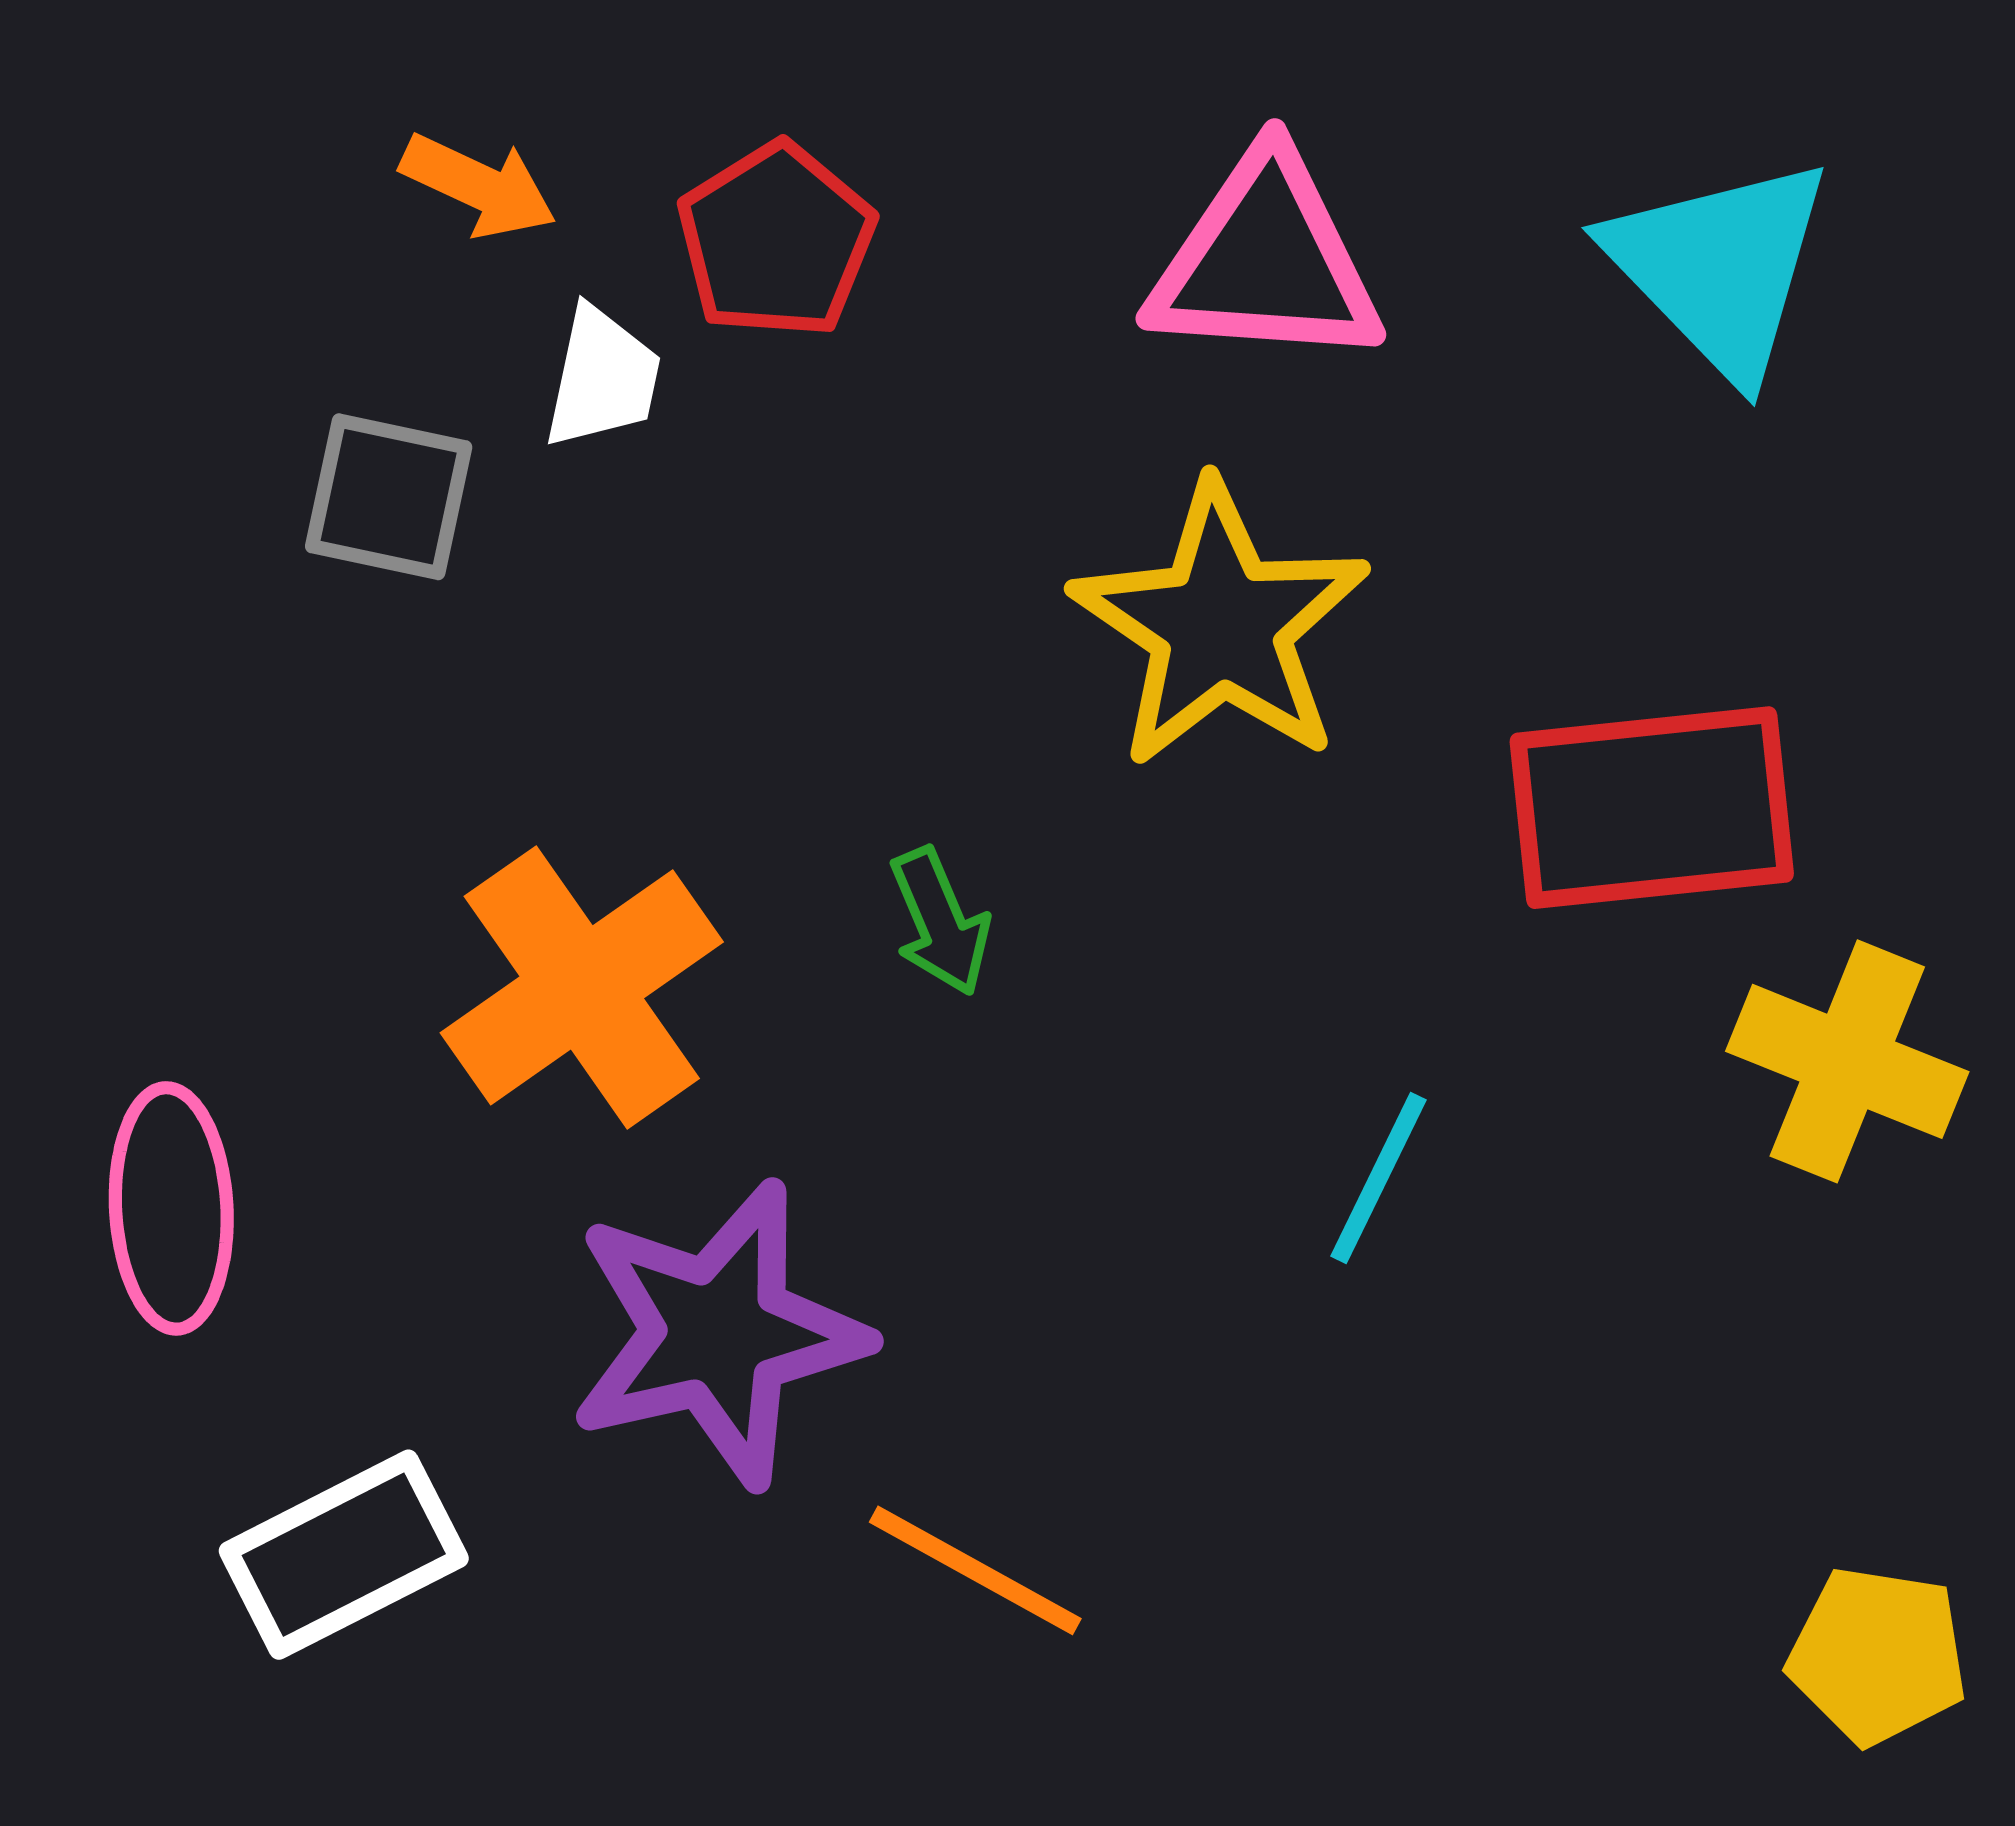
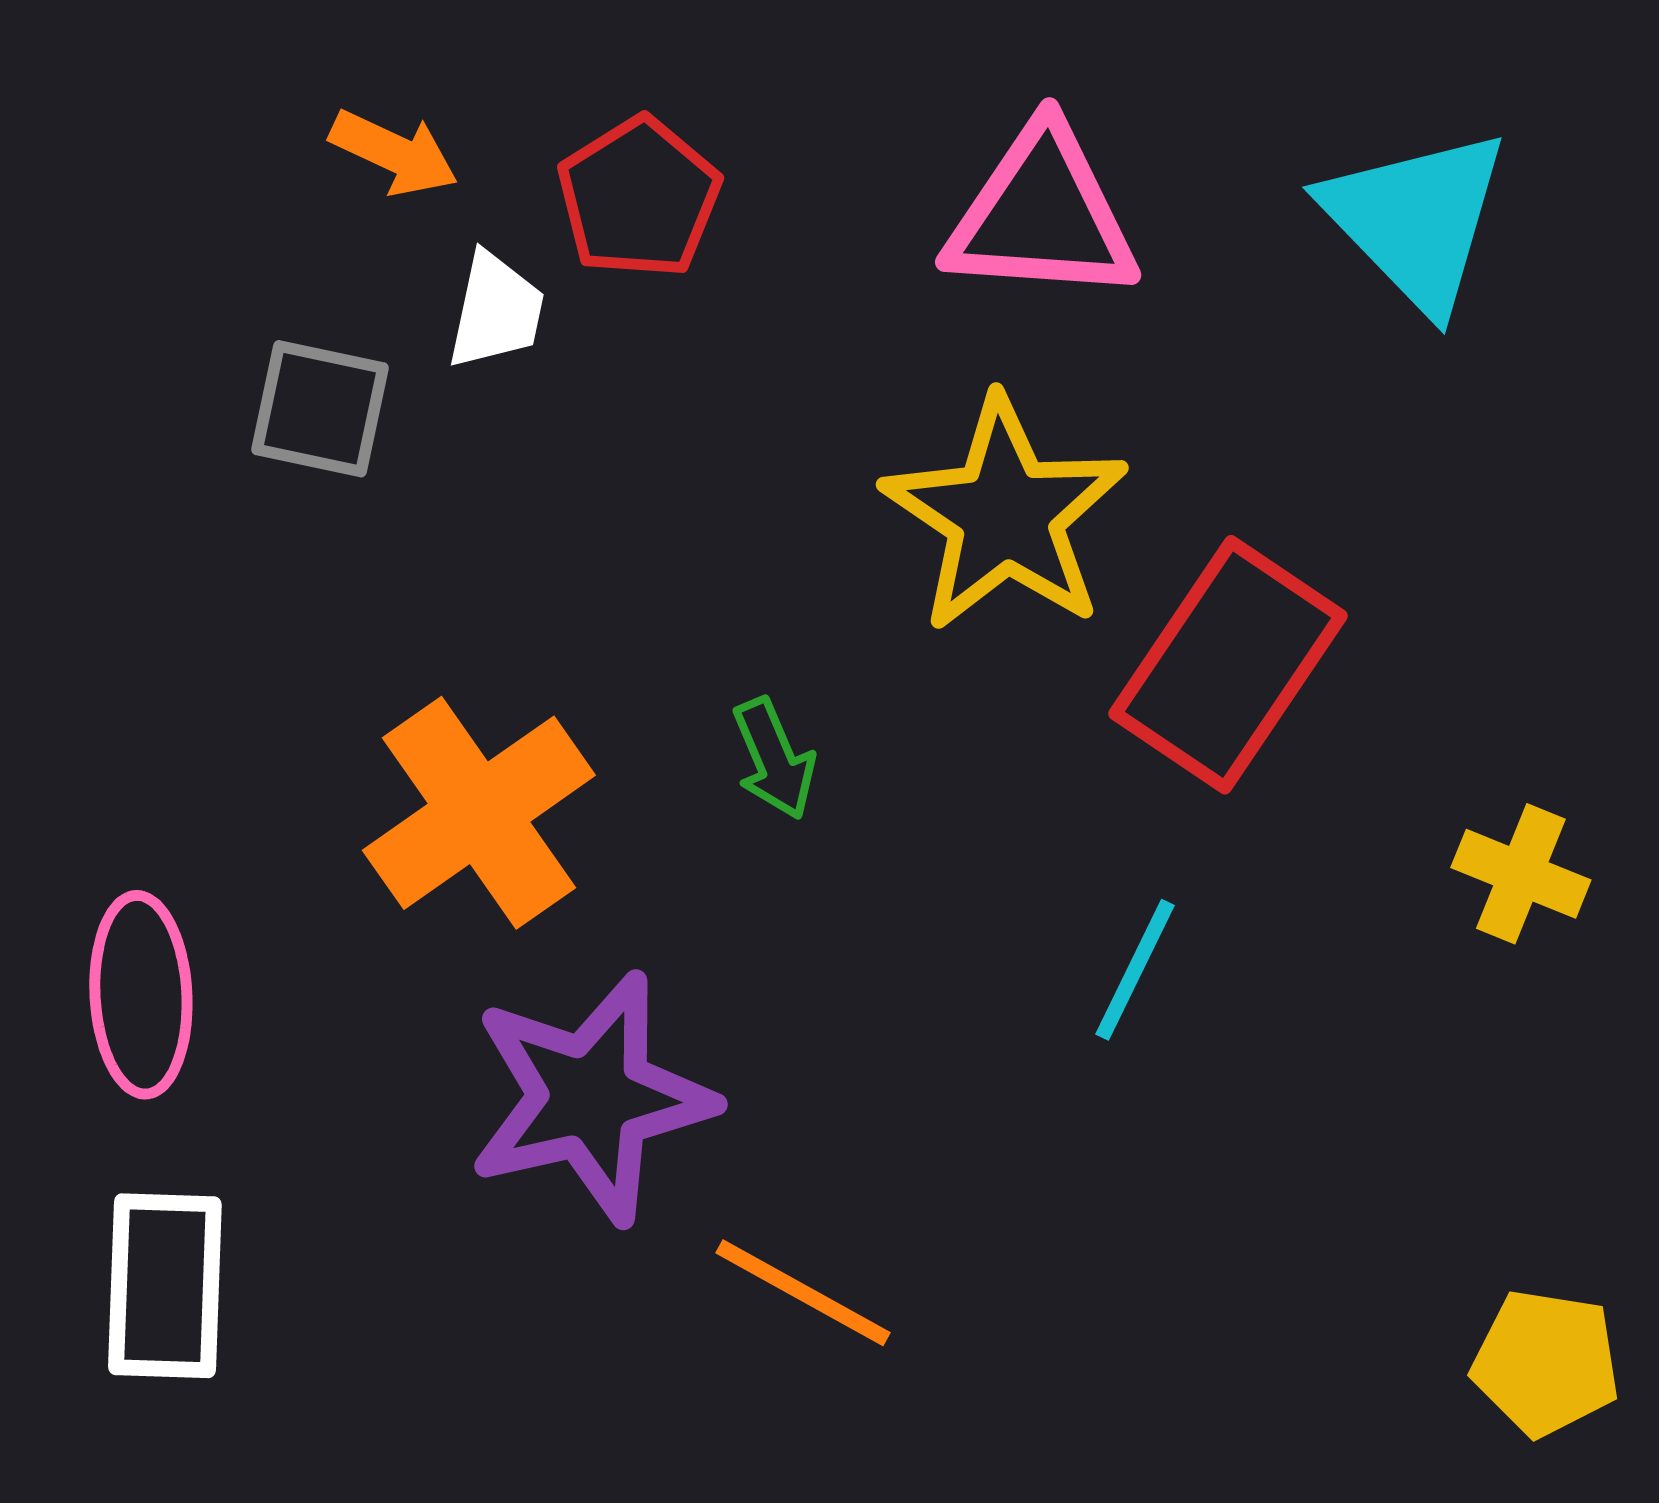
red rectangle: (1652, 808) -> (1228, 665), moved, turned -50
yellow cross: (1847, 1061) -> (1521, 874), size x0.7
white rectangle: (344, 1555) -> (165, 1286), moved, turned -61

